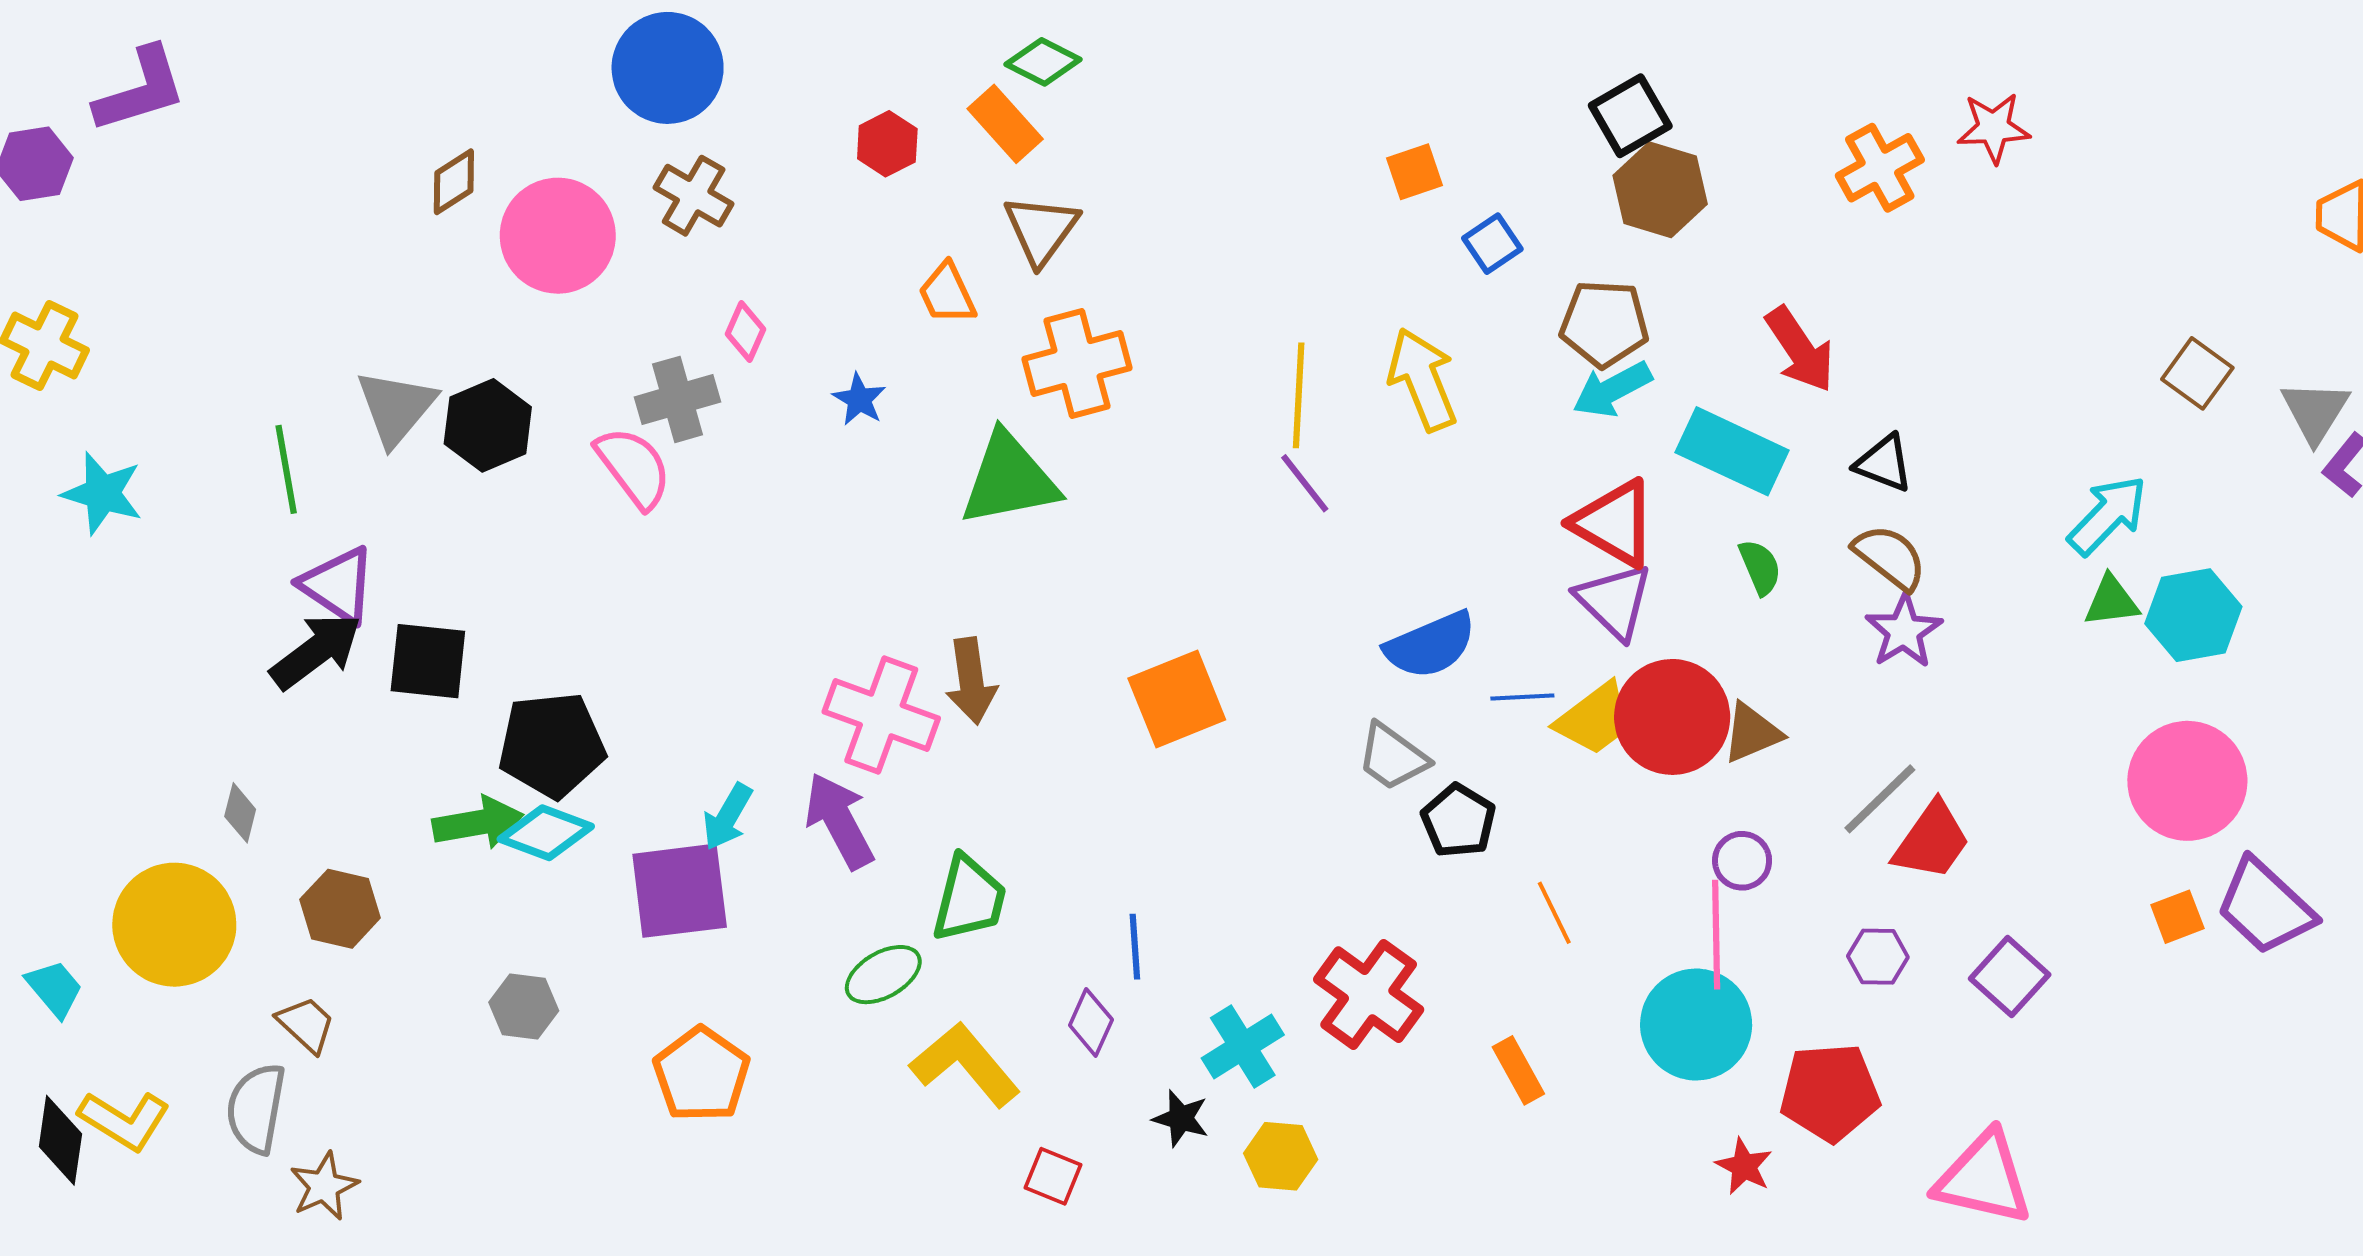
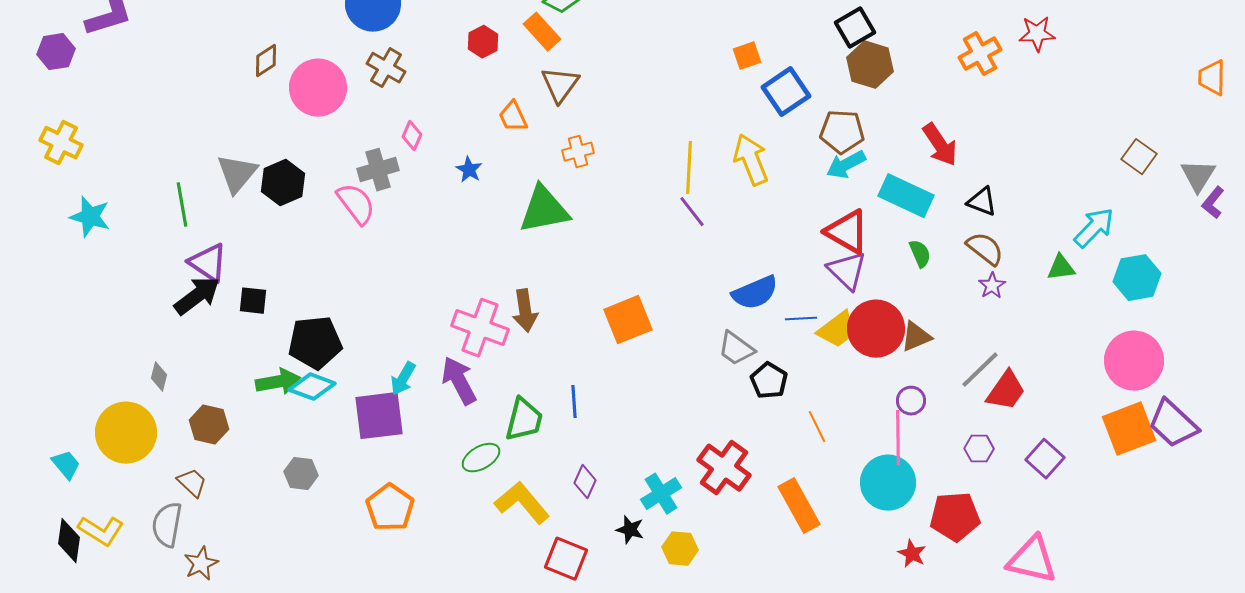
blue square: (1492, 244) -> (786, 92), size x1.6
orange cross: (1077, 363) -> (578, 152), size x0.6
green triangle: (2111, 601) -> (1061, 268), moved
purple star: (1904, 631) -> (992, 286), size x0.7
black square: (428, 661) -> (253, 301), size x0.7
orange square: (2177, 917) -> (1129, 429), size x2.0
blue line: (1135, 947) -> (574, 402), moved
orange rectangle: (1518, 1070) -> (799, 506), size x1.6
red square: (1053, 1176) -> (566, 559), size x1.5

